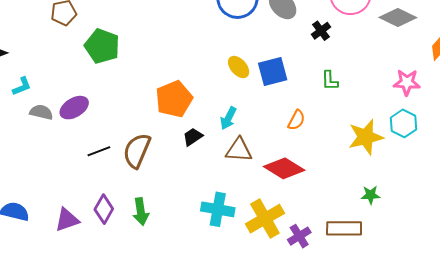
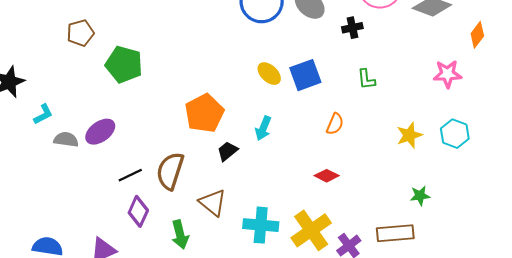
black cross: (321, 31) -> (352, 28), turned 30
cyan hexagon: (403, 123) -> (455, 134), moved
yellow star: (366, 137) -> (409, 135), size x0.7
brown triangle: (239, 150) -> (213, 203), moved, turned 40
red diamond: (284, 168) -> (327, 176), size x0.6
purple diamond: (104, 209) -> (138, 211), moved

